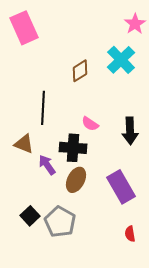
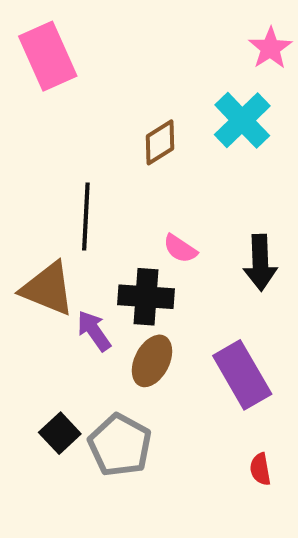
brown triangle: (24, 144) -> (48, 289), size x1.4

